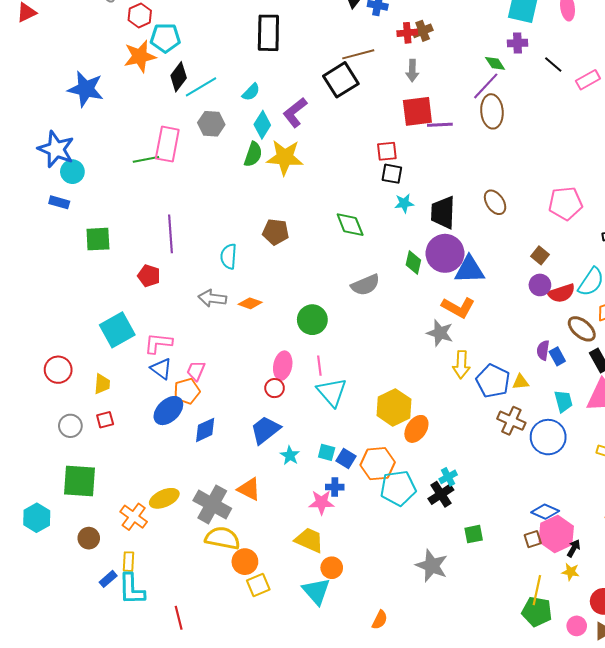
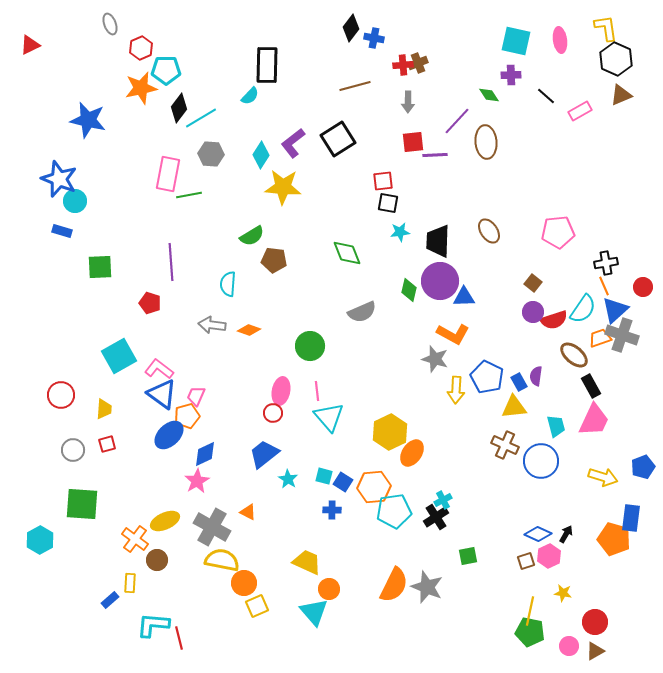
black square: (341, 80) -> (338, 139), moved
purple line: (486, 86) -> (457, 121), moved
cyan semicircle: (251, 92) -> (250, 96), moved
red square: (417, 111) -> (413, 142), size x0.7
green semicircle: (253, 154) -> (252, 236), moved, turned 40
green line: (146, 159) -> (189, 195), moved
blue triangle: (470, 270) -> (464, 297), size x0.7
pink L-shape: (158, 343) -> (159, 369), turned 32
blue rectangle: (557, 356) -> (519, 382), moved
blue triangle: (161, 369) -> (162, 394), size x1.4
blue pentagon: (493, 381) -> (487, 377), moved
yellow triangle: (521, 382) -> (514, 407), size x1.5
orange triangle: (249, 489) -> (248, 512), size x0.7
pink star: (321, 502) -> (197, 481), moved, turned -30
pink hexagon: (556, 534) -> (549, 556), size x0.7
brown circle: (89, 538) -> (157, 560), moved
black arrow: (574, 548) -> (566, 534), moved
cyan L-shape: (132, 589) -> (153, 625), moved, turned 96
orange semicircle: (380, 620) -> (394, 585), moved, size x1.8

